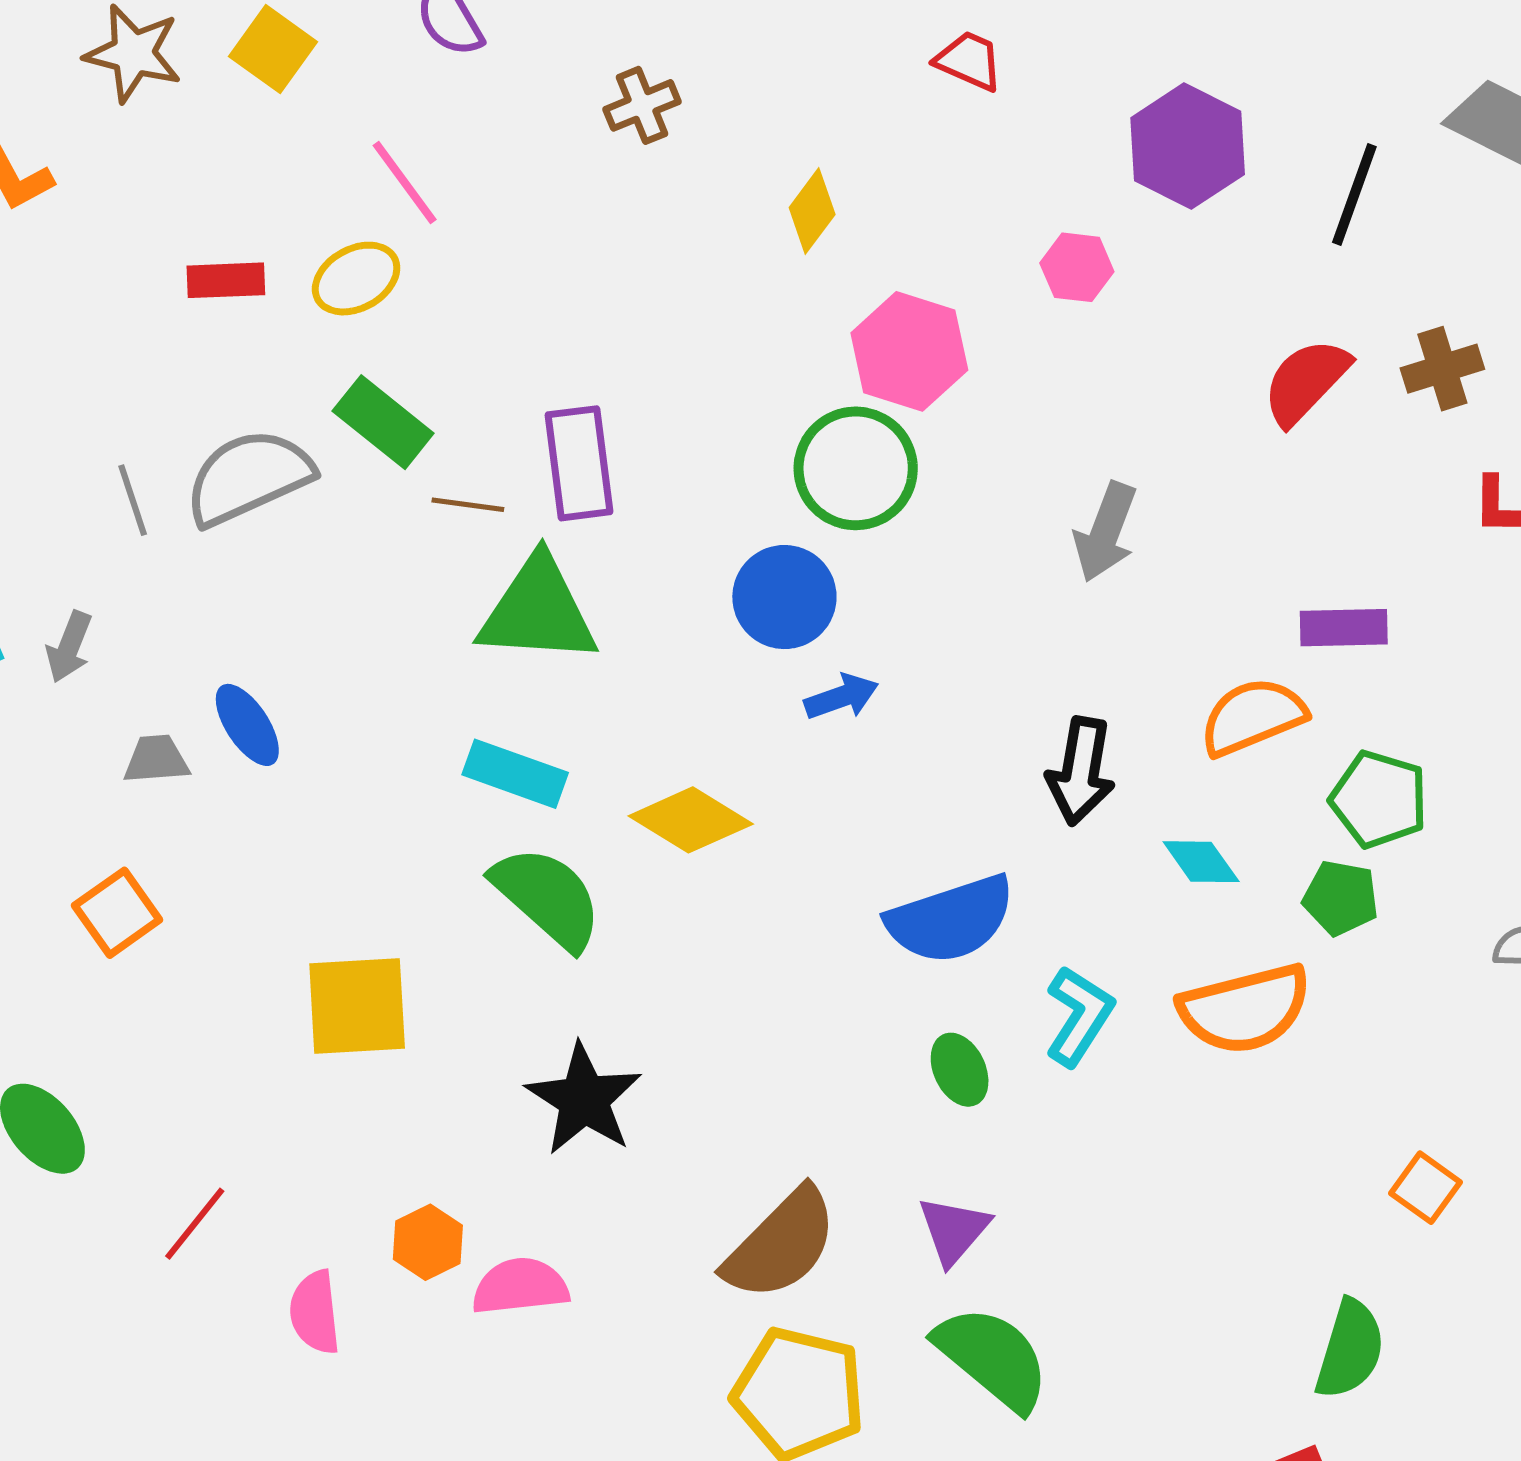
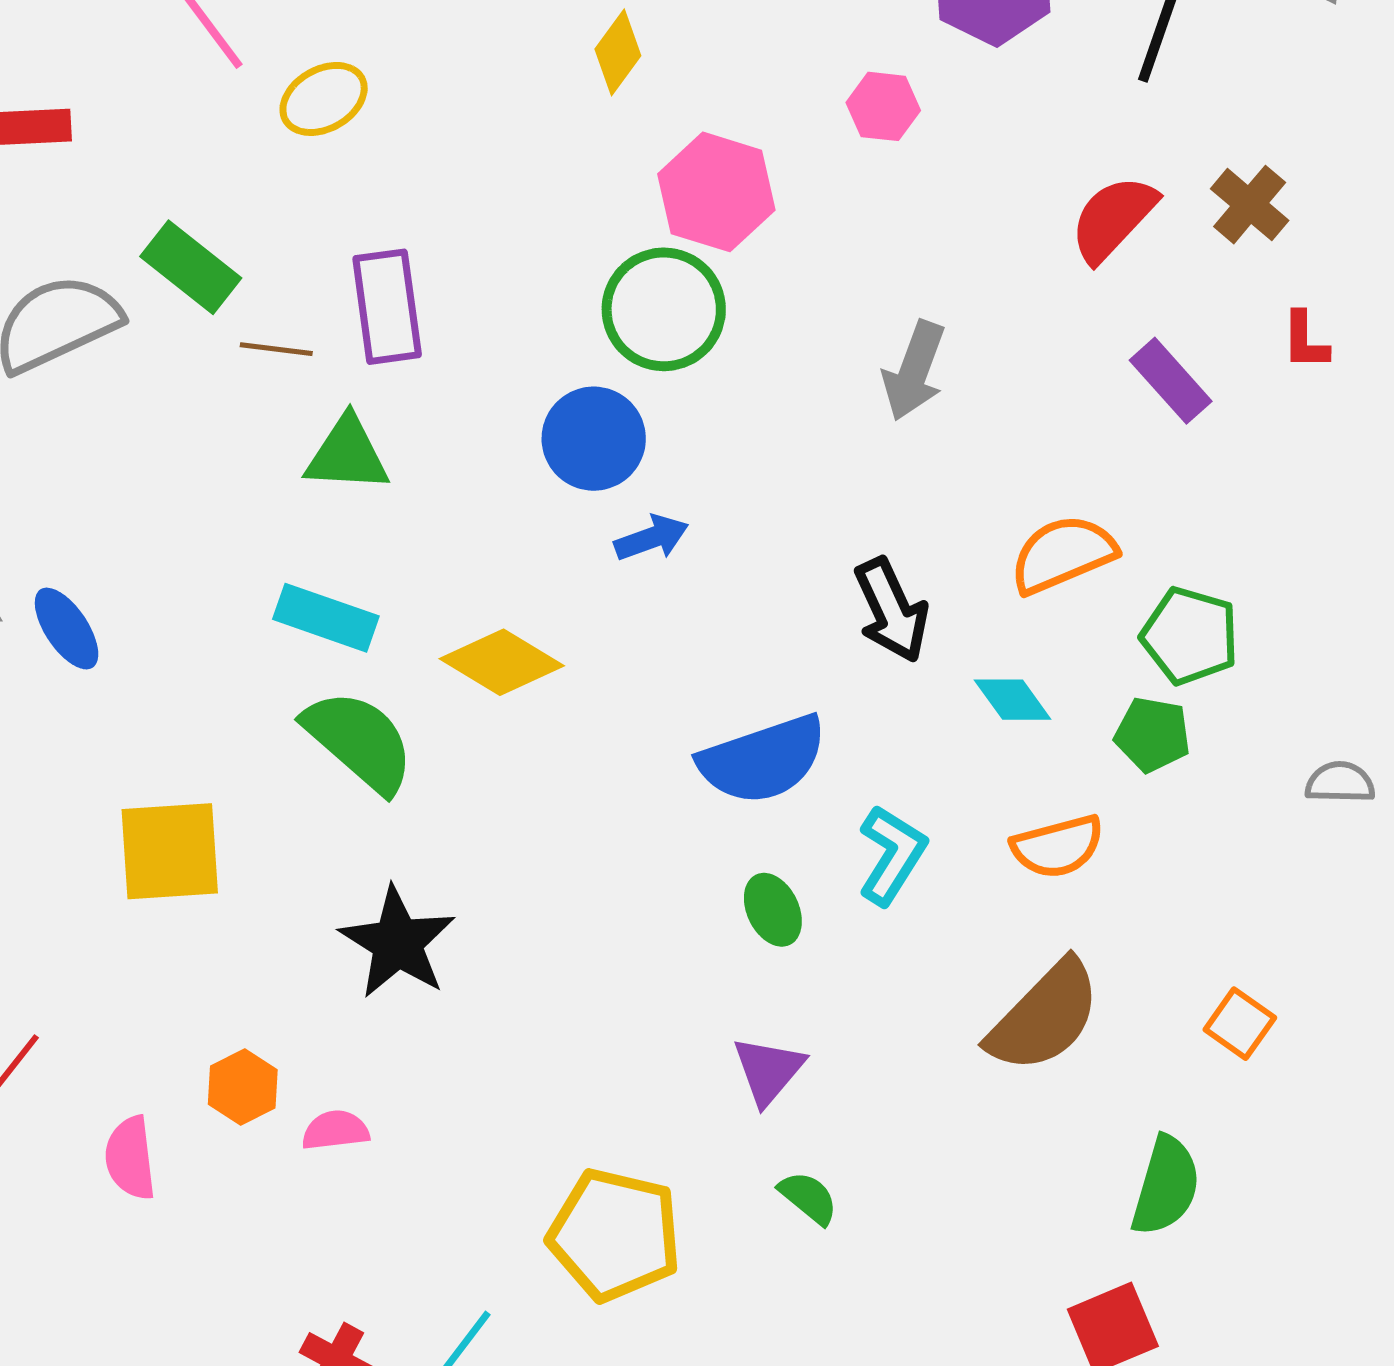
yellow ellipse: (356, 279) -> (324, 99), moved
brown cross: (1442, 369) -> (1250, 205), turned -32
green triangle: (538, 611) -> (347, 455), size x0.7
purple rectangle: (1344, 628) -> (1171, 381), moved, turned 50
blue ellipse: (247, 725) -> (67, 629), moved
black arrow: (1081, 771) -> (891, 610), turned -34
orange semicircle: (1245, 1009) -> (1058, 846), size x0.7
brown semicircle: (781, 1244) -> (1044, 1016), moved
pink semicircle: (520, 1286) -> (335, 1130), size x0.7
green semicircle: (993, 1358) -> (808, 1198), size x0.5

